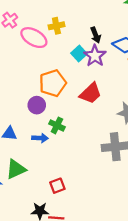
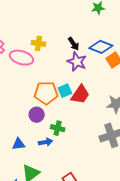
yellow cross: (56, 26) -> (38, 43), turned 32
cyan square: (79, 53) -> (65, 91), moved, turned 32
orange pentagon: (53, 83) -> (46, 93), turned 30

